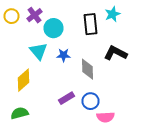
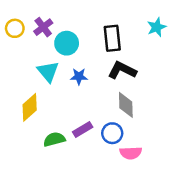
cyan star: (112, 14) -> (157, 27), moved
black L-shape: (116, 53) -> (122, 70), moved
gray diamond: (88, 69) -> (126, 105), moved
green semicircle: (20, 113) -> (54, 139), moved

